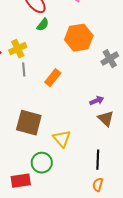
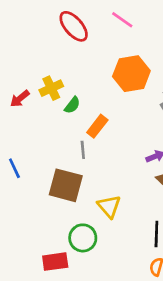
green semicircle: (43, 25) -> (72, 105), moved
gray line: (24, 70) -> (83, 150), moved

